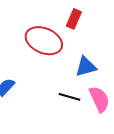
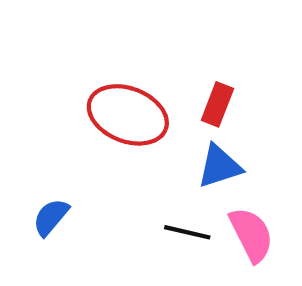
red rectangle: (74, 19) -> (217, 104), moved

